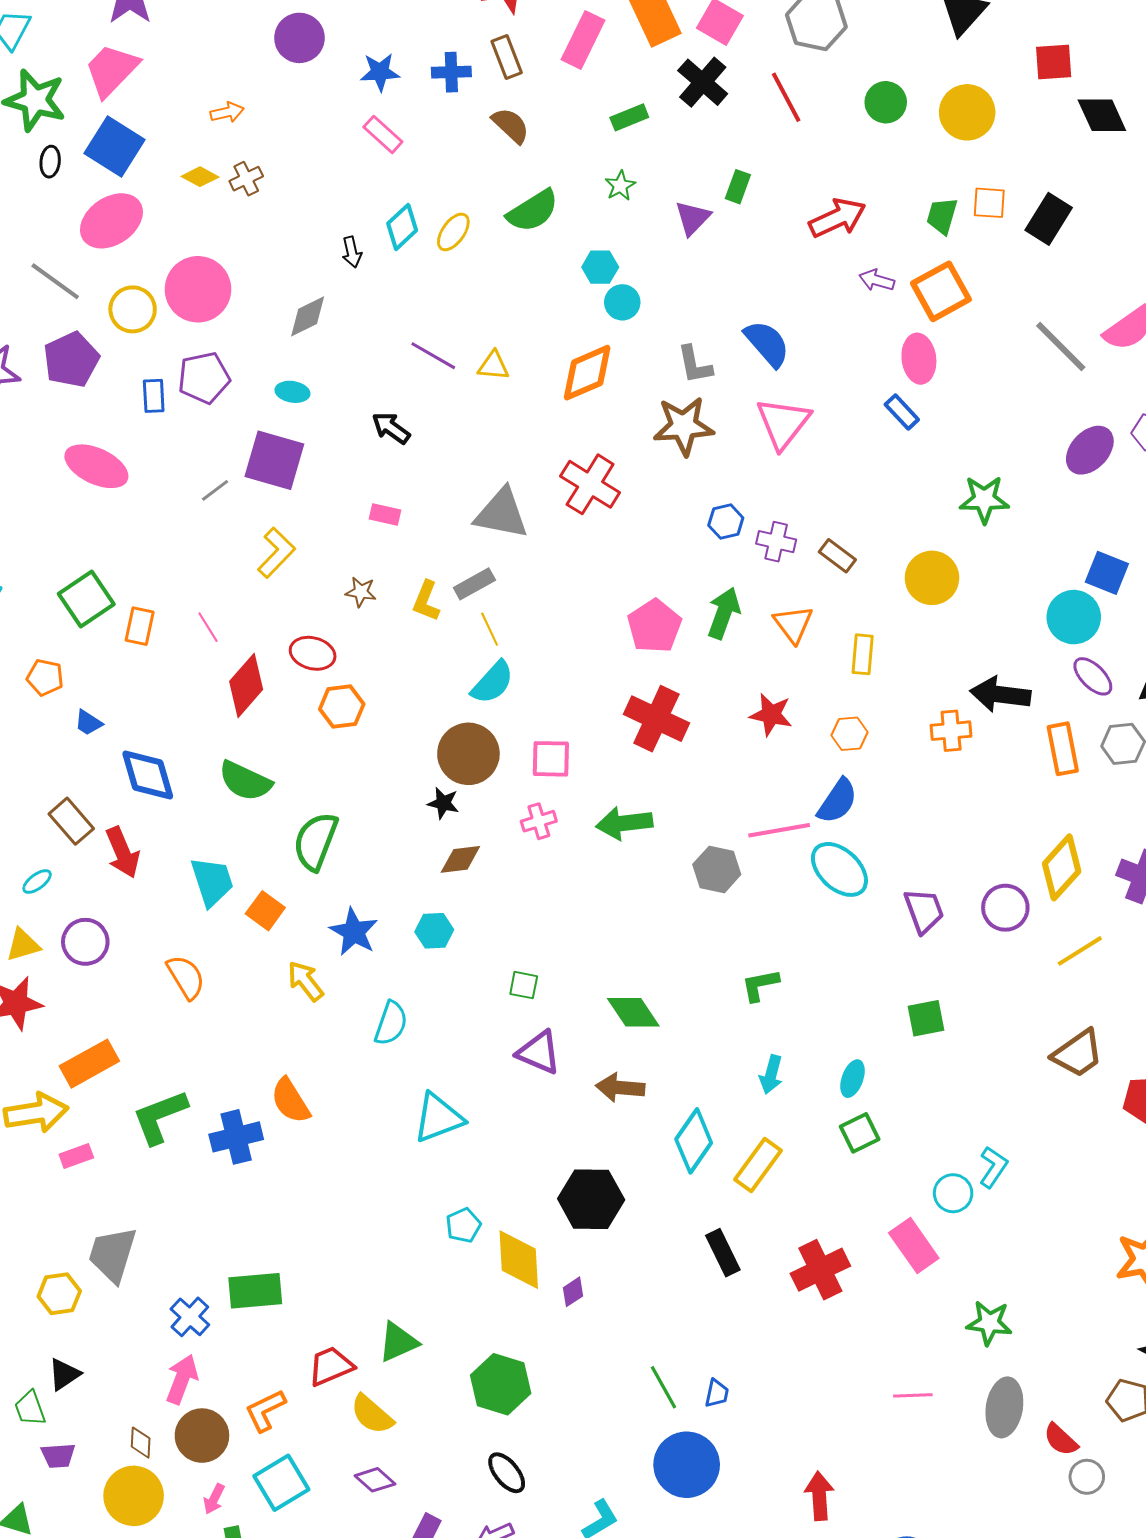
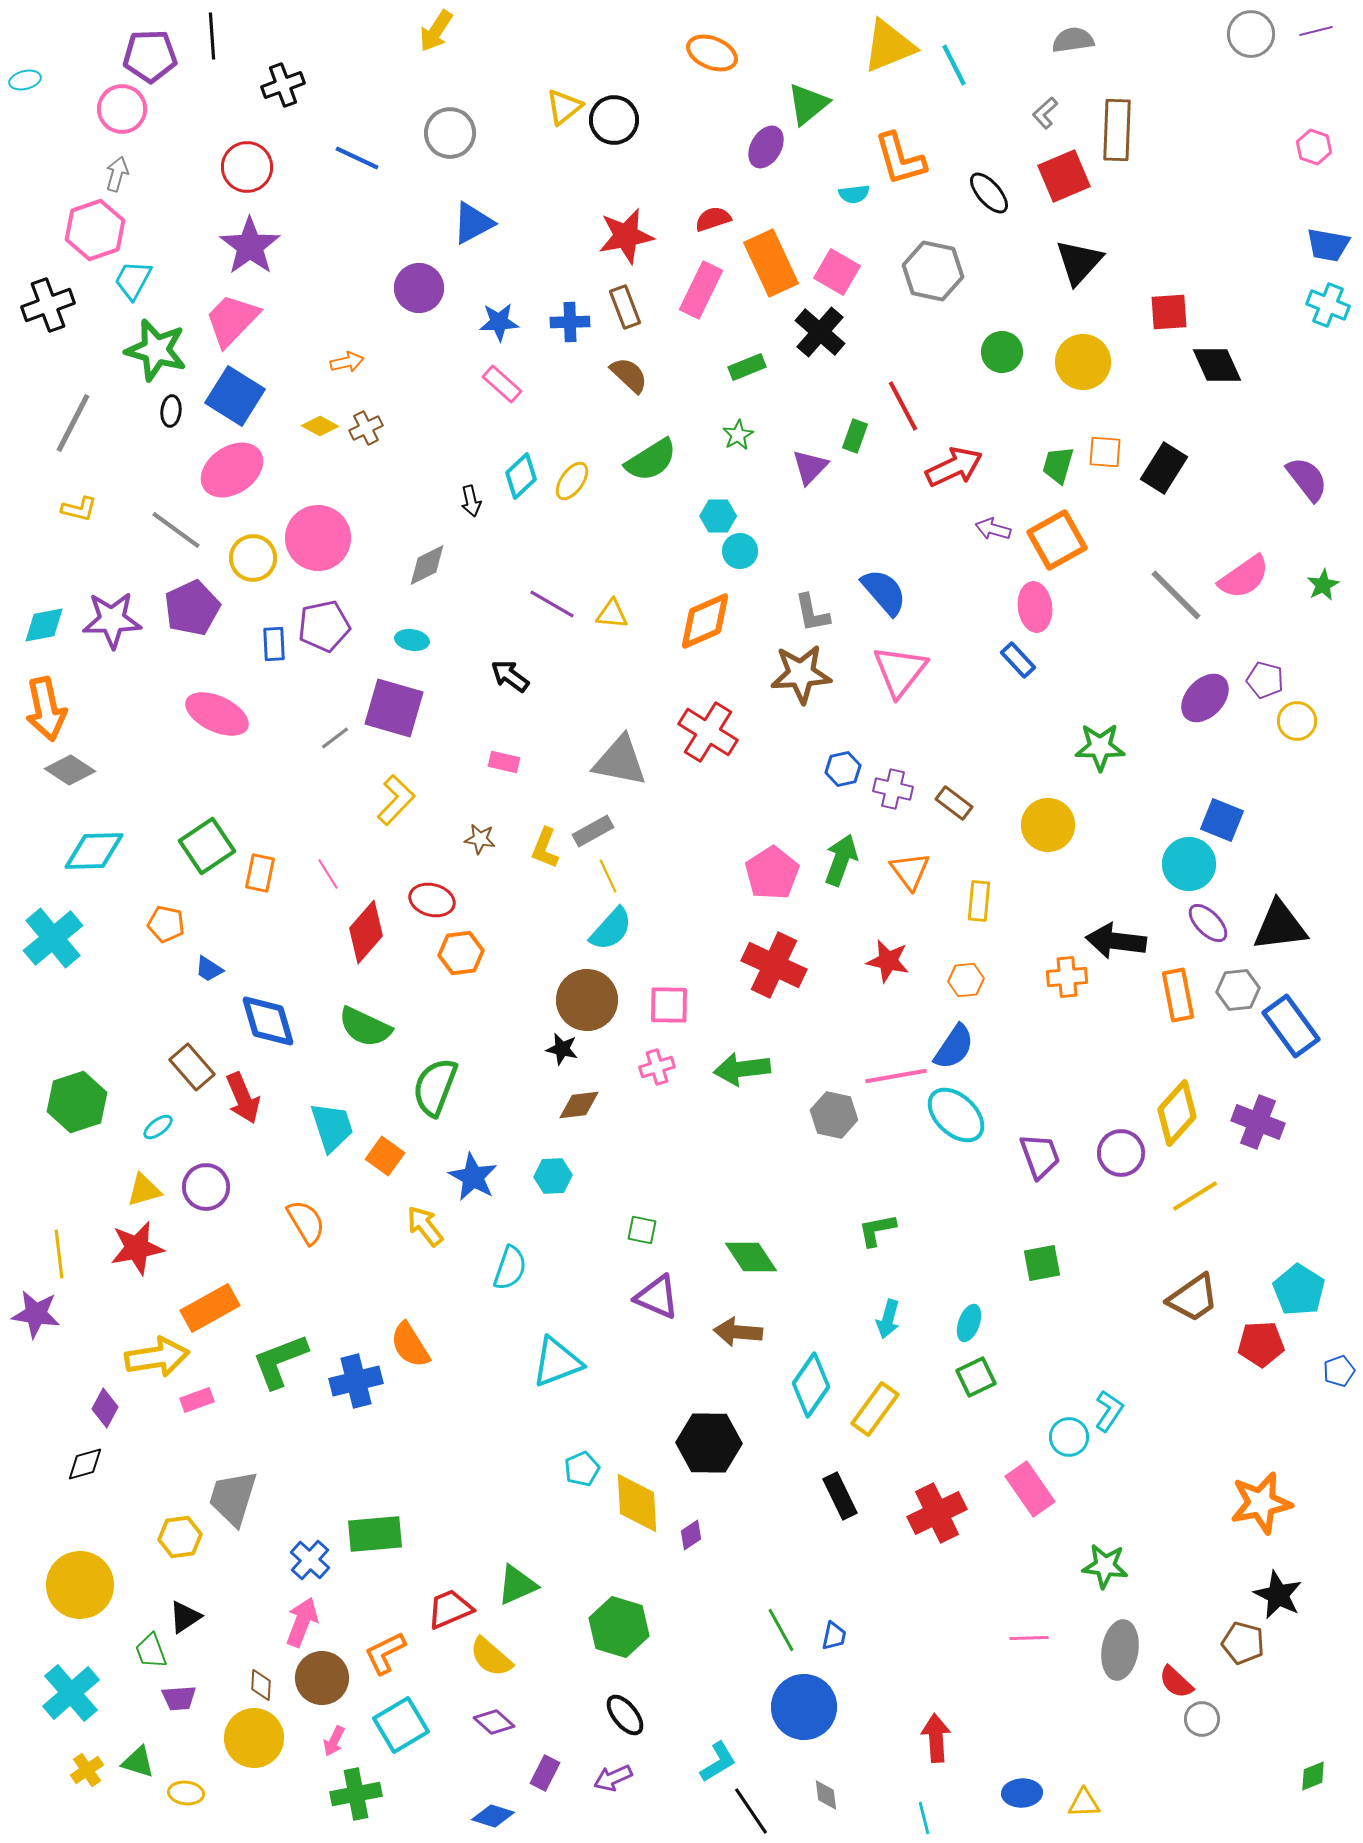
red line: (786, 97) -> (903, 406), moved

